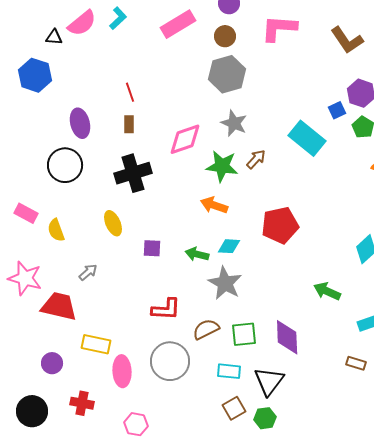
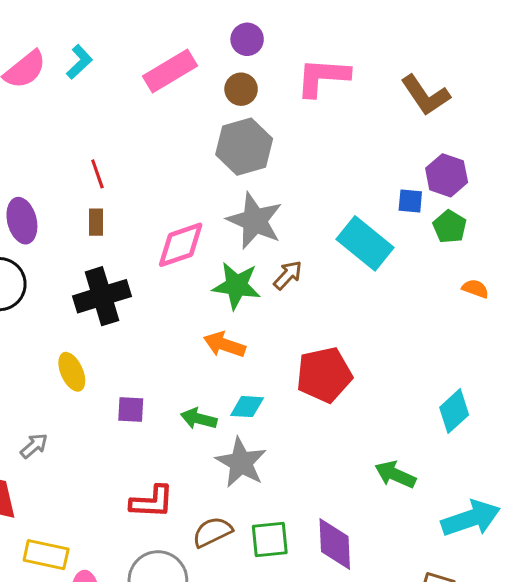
blue square: (337, 110) -> (410, 201), turned 30
gray star: (234, 123) -> (255, 221), size x1.4

